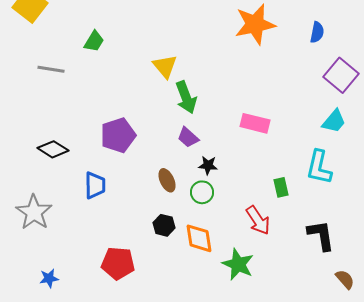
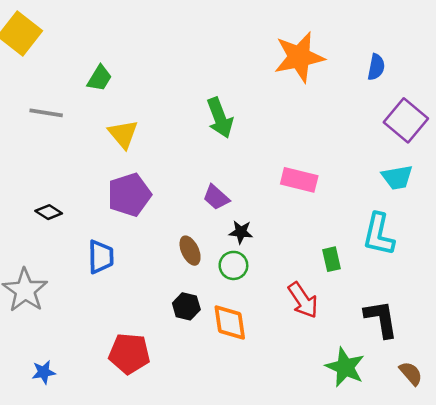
yellow triangle: (165, 66) -> (123, 134), moved
green arrow: (186, 97) -> (220, 118), moved
cyan trapezoid: (334, 121) -> (397, 177), turned 40
black diamond: (53, 149) -> (49, 212), size x0.7
green star: (238, 264) -> (345, 367), moved

